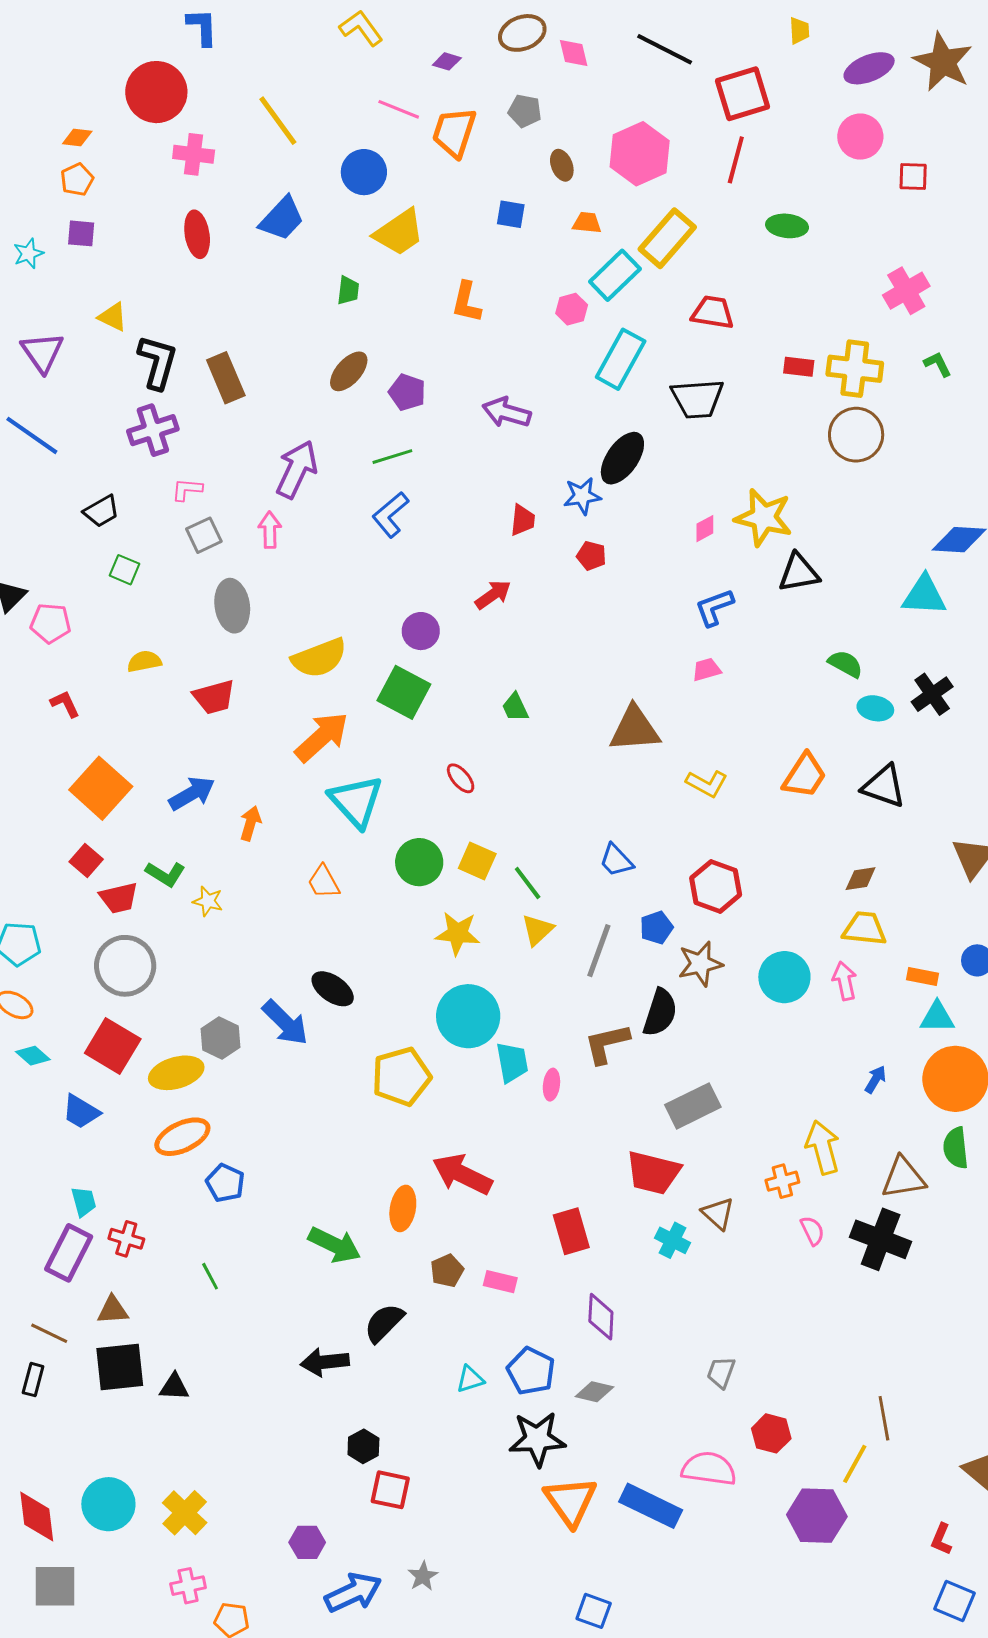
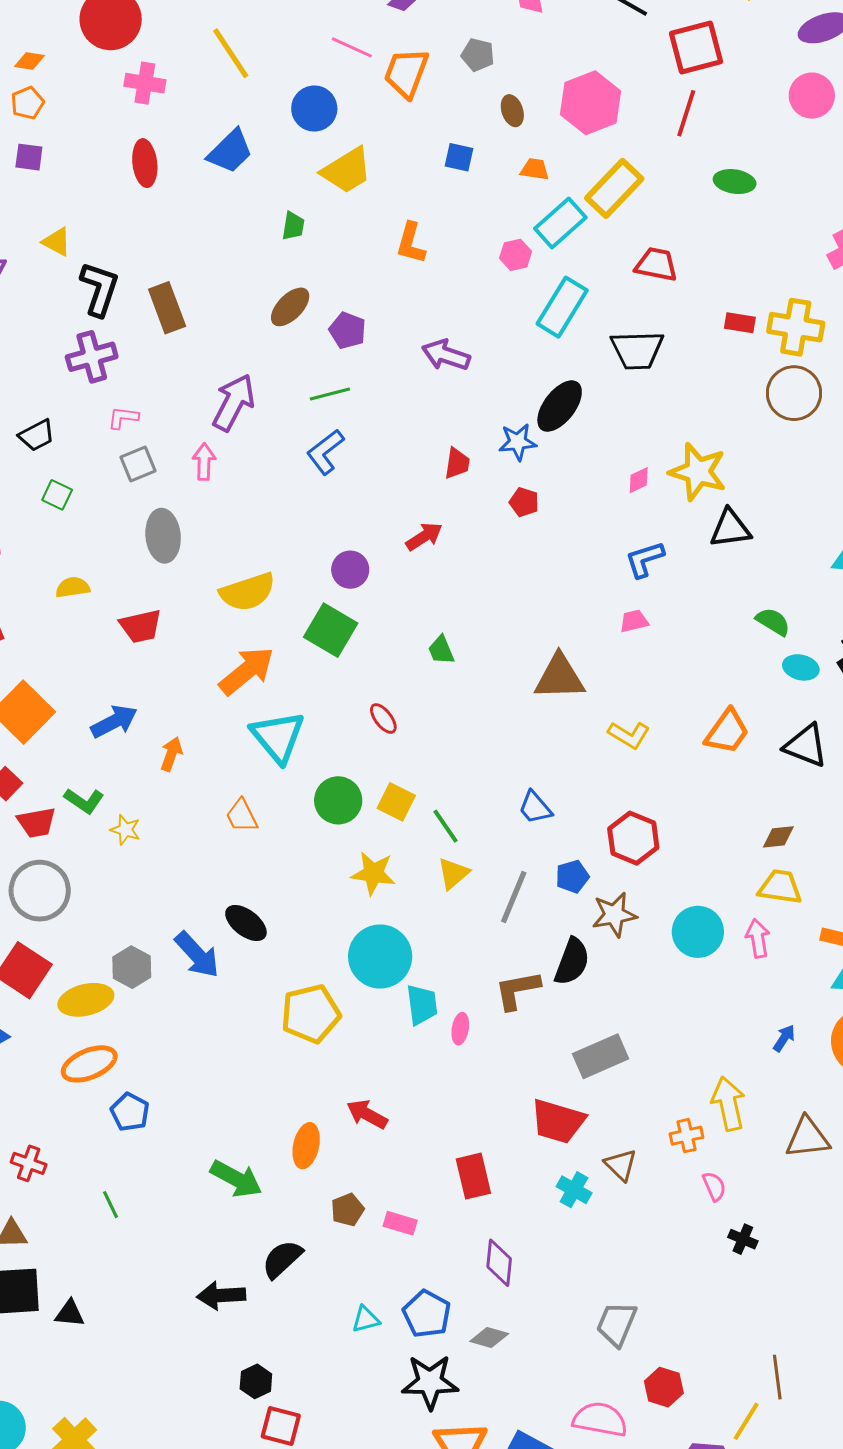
red arrow: (462, 1174) -> (367, 1114), size x0.7
black cross: (881, 1239) -> (743, 1239), moved, size x0.5
gray trapezoid: (721, 1372) -> (617, 1324), size x1.4

